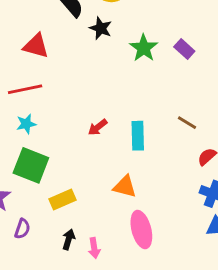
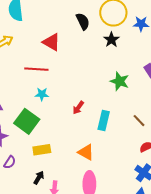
black star: (101, 28) -> (111, 40), moved
green star: (144, 48) -> (120, 81), moved, turned -30
cyan star: (26, 124) -> (42, 94), moved
red arrow: (98, 127) -> (78, 108), turned -32

